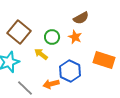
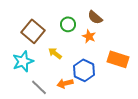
brown semicircle: (81, 18) -> (95, 17), turned 70
green circle: (52, 37) -> (68, 24), moved

